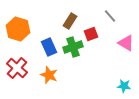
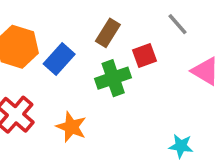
blue rectangle: (49, 47) -> (59, 59), moved, turned 66
cyan star: (124, 86) -> (181, 146), moved

